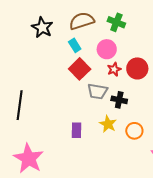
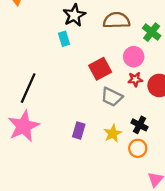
cyan rectangle: (75, 45) -> (64, 39), moved
black cross: (119, 100) -> (139, 125), moved
pink star: (29, 158) -> (24, 126), moved

